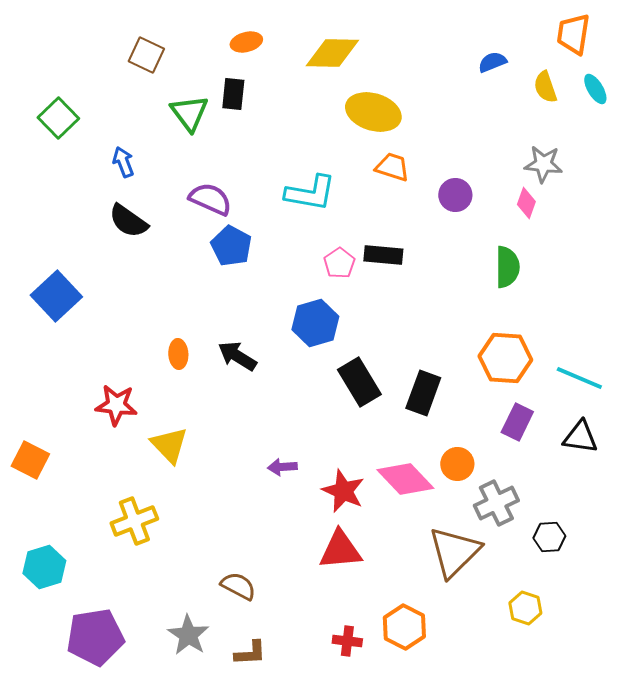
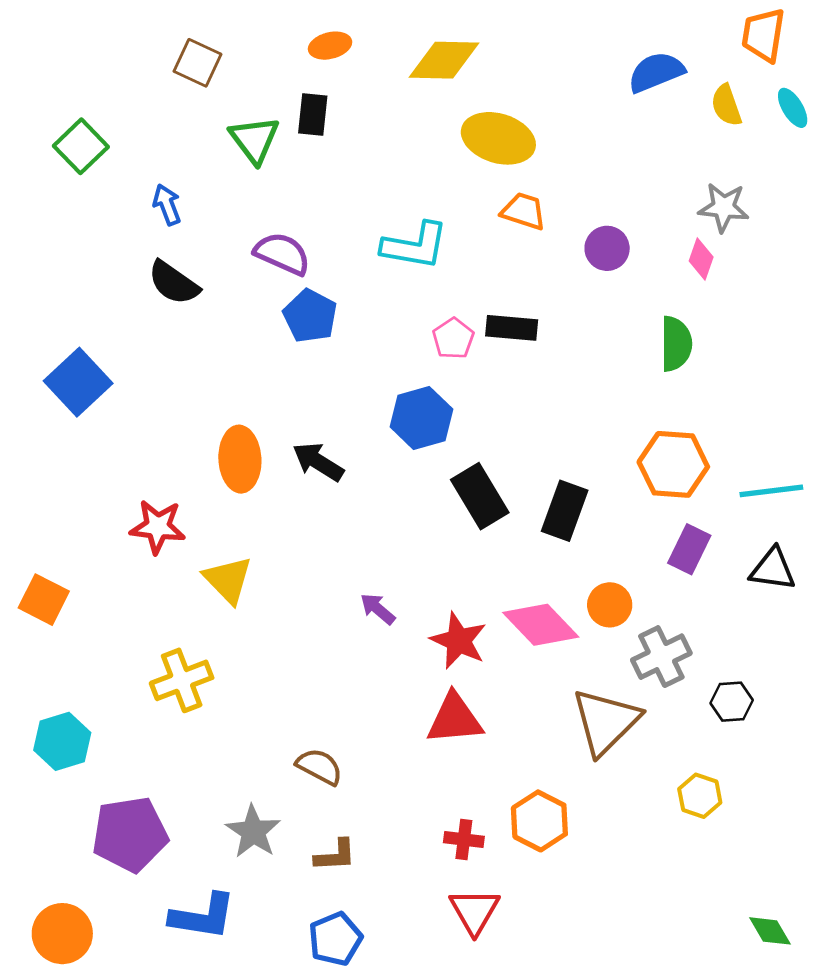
blue semicircle: (492, 62) -> (656, 72), size x1.5
orange ellipse: (178, 354) -> (240, 459), size x1.6
cyan line: (579, 378) -> (771, 491), turned -30
purple arrow: (282, 467) -> (378, 609), turned 44

